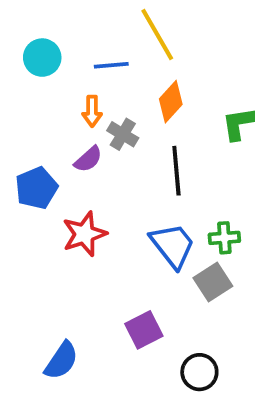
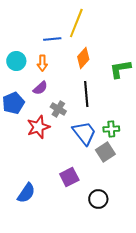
yellow line: (157, 35) -> (76, 23), turned 52
cyan circle: (42, 58) -> (16, 61), moved
gray cross: (123, 134) -> (58, 109), moved

